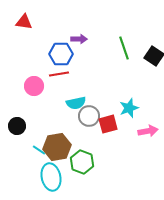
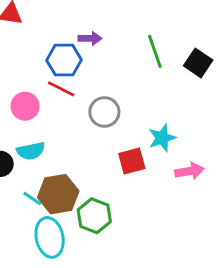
red line: (59, 74) -> (61, 89), turned 36
cyan semicircle: (76, 103) -> (31, 151), moved
gray circle: (89, 116) -> (104, 112), moved

